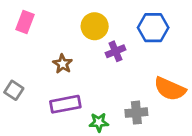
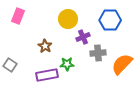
orange semicircle: (170, 89) -> (122, 64), turned 110
gray cross: (136, 113) -> (98, 53), moved
green star: (99, 122) -> (67, 64), moved

